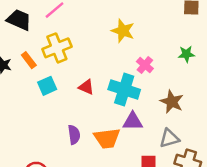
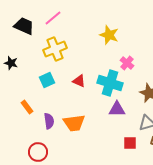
orange rectangle: (29, 60) -> (27, 107), moved
purple semicircle: (74, 135) -> (49, 121), moved
orange trapezoid: (107, 138) -> (74, 123), moved

